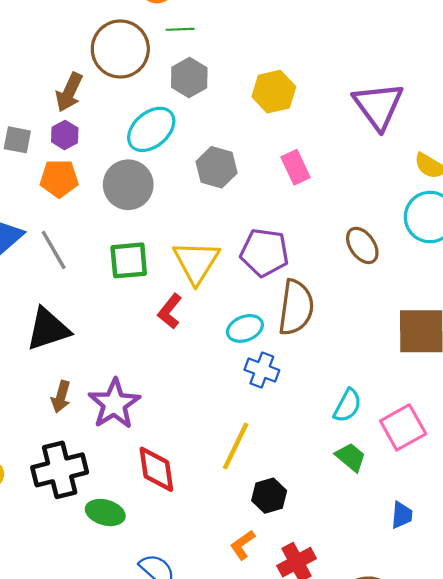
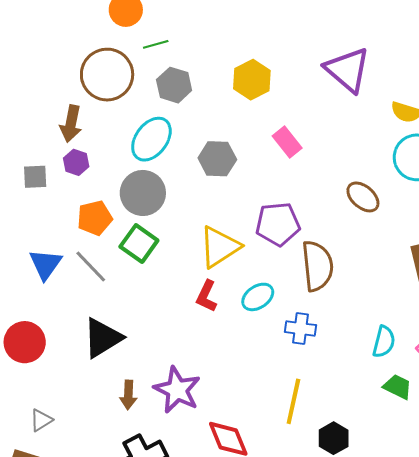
orange pentagon: (59, 178) -> (95, 218), moved
green square: (129, 260) -> (139, 243), moved, turned -36
yellow triangle: (196, 262) -> (220, 247), turned 39
cyan ellipse: (245, 328) -> (258, 297), moved

